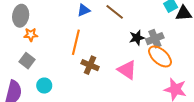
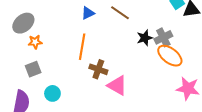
gray ellipse: (21, 16) -> (23, 23), turned 45
gray square: (27, 61) -> (33, 69), turned 35
pink triangle: (127, 70) -> (117, 85), moved

